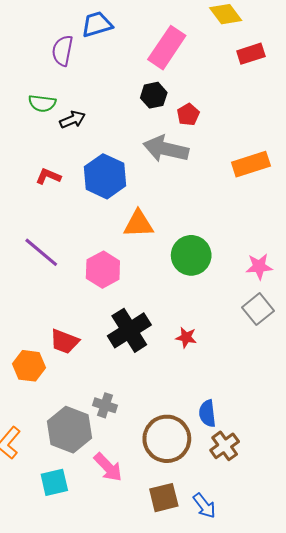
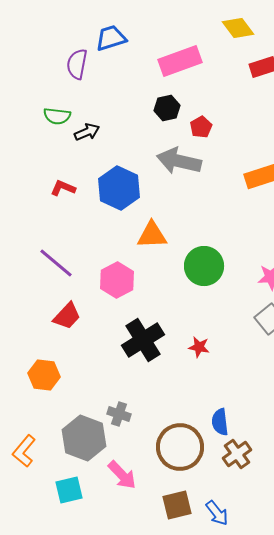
pink rectangle: (167, 48) -> (180, 61), turned 36
red trapezoid: (64, 341) -> (67, 316), moved, turned -68

